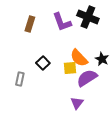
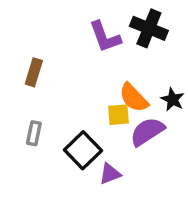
brown rectangle: (30, 24) -> (34, 72), moved
black square: (43, 63) -> (83, 150), moved, size x1.5
purple triangle: (77, 103) -> (110, 174), moved, turned 32

